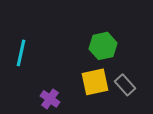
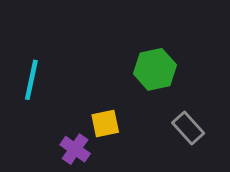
yellow square: (95, 82) -> (105, 124), moved, size x0.7

